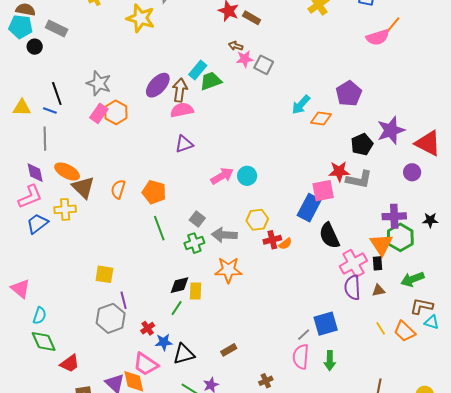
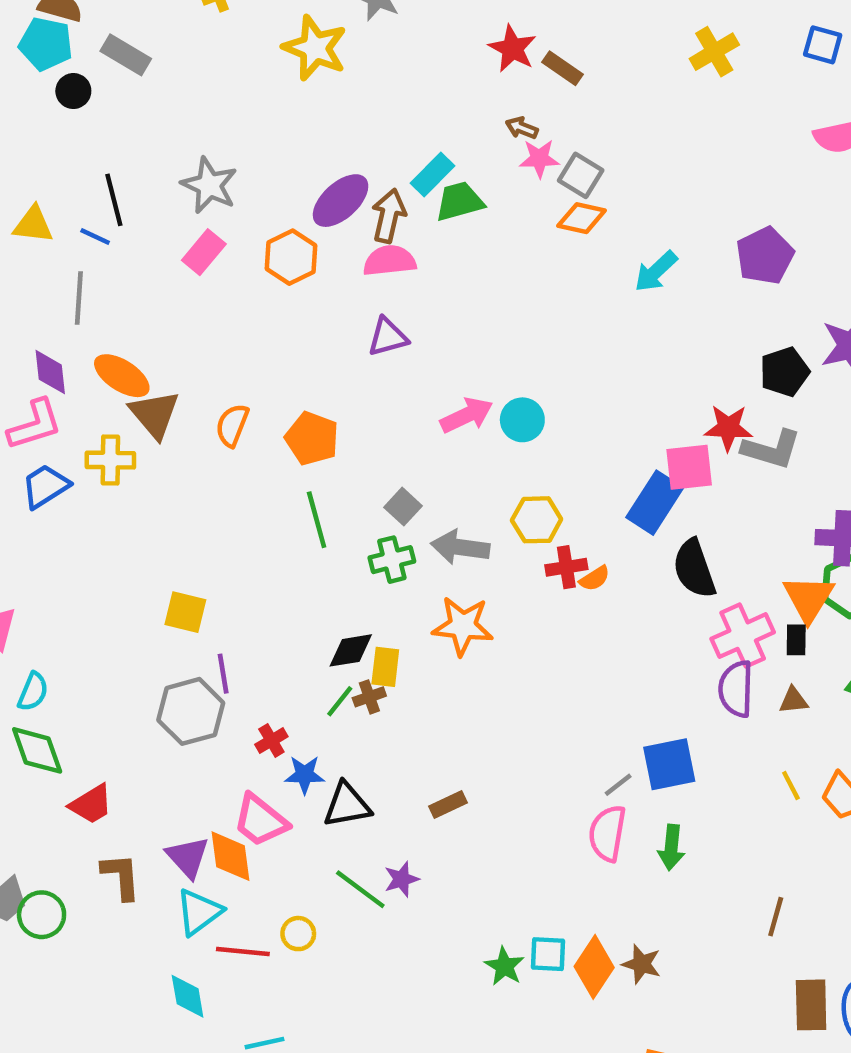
orange hexagon: (116, 112) -> (291, 257), moved
orange diamond: (321, 119) -> (582, 218), moved
brown cross: (266, 381) -> (369, 697), moved

